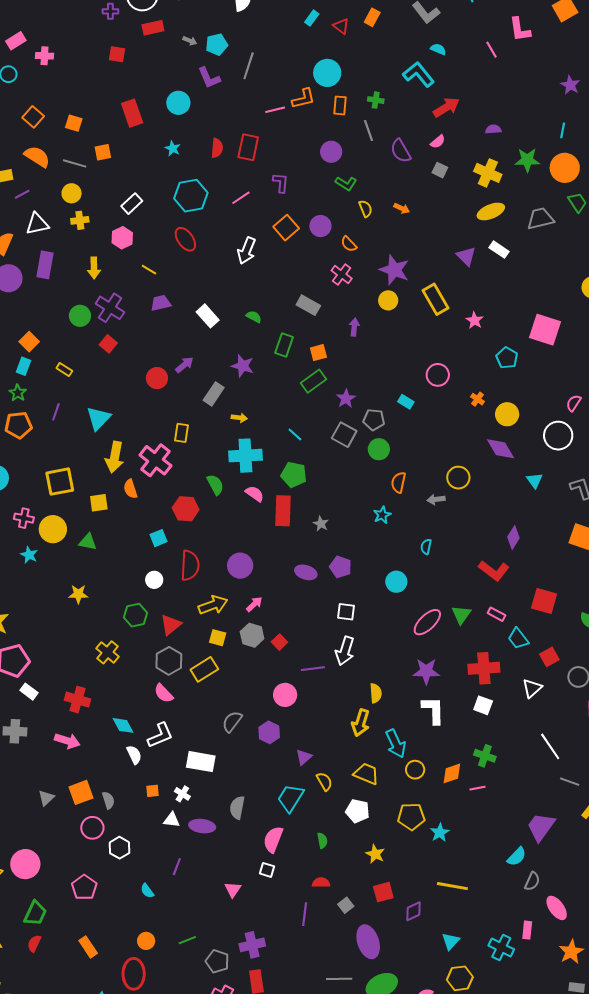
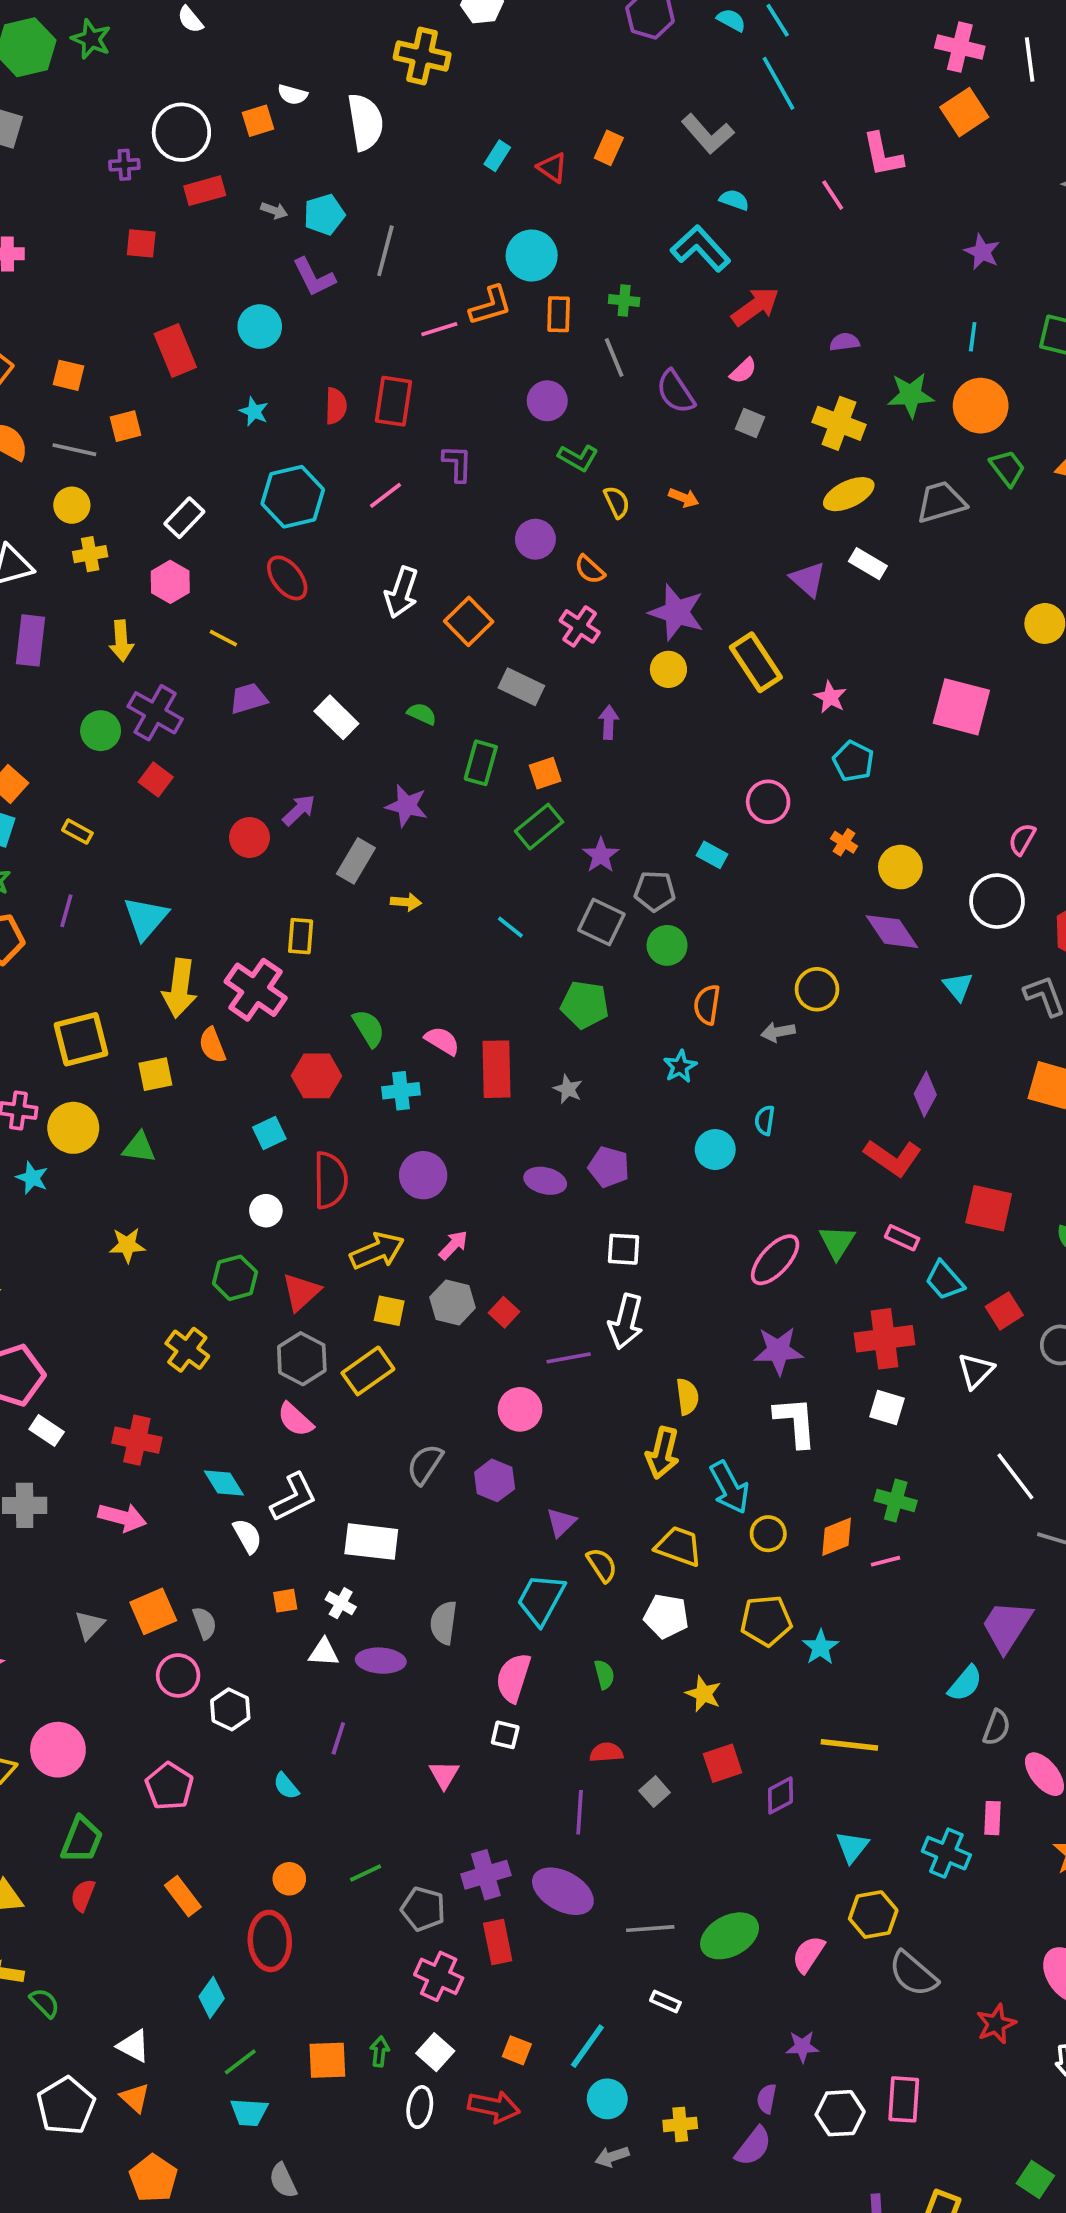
orange square: (286, 228) -> (469, 621), moved
cyan pentagon: (507, 358) -> (853, 761), moved
cyan cross: (245, 456) -> (401, 1091), moved, size x0.6
green pentagon: (294, 475) -> (585, 1005), moved
cyan circle: (396, 582) -> (715, 1150), moved
purple ellipse: (368, 942) -> (563, 1891), moved, turned -40

